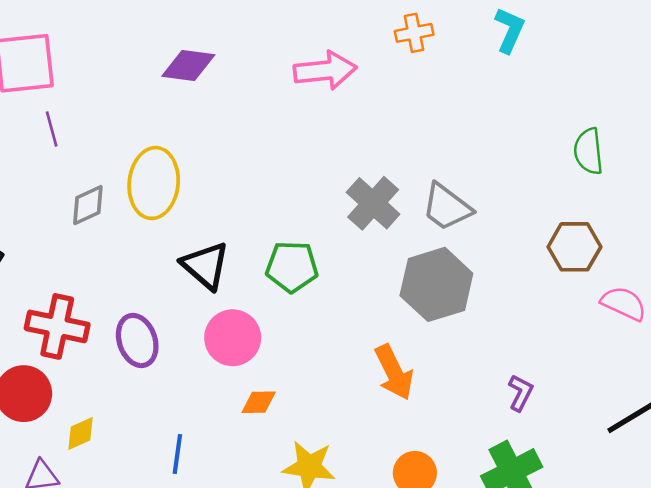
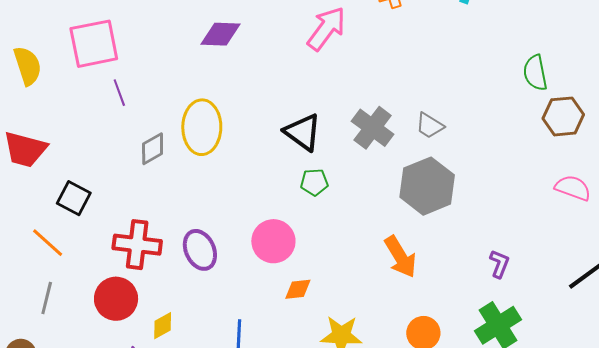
pink arrow: (325, 70) -> (326, 29), turned -42
gray trapezoid: (447, 207) -> (430, 126), size x0.7
brown hexagon: (574, 247) -> (563, 116), moved
black triangle: (205, 266) -> (303, 132), moved
green pentagon: (292, 267) -> (314, 182), size x0.7

